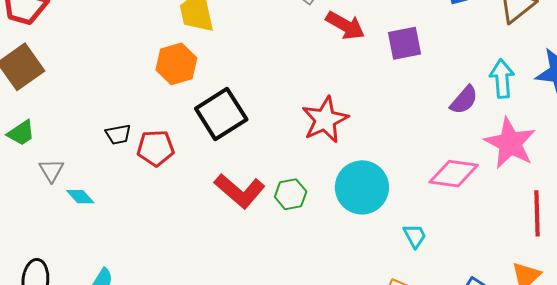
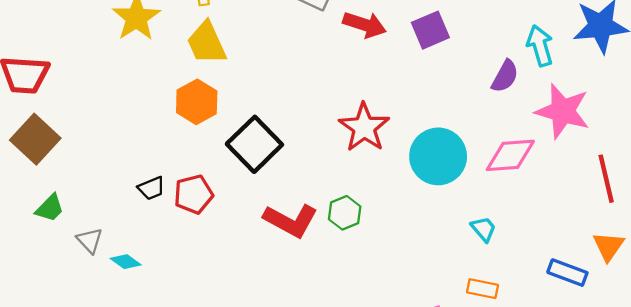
cyan circle: (362, 187) -> (438, 156), moved

